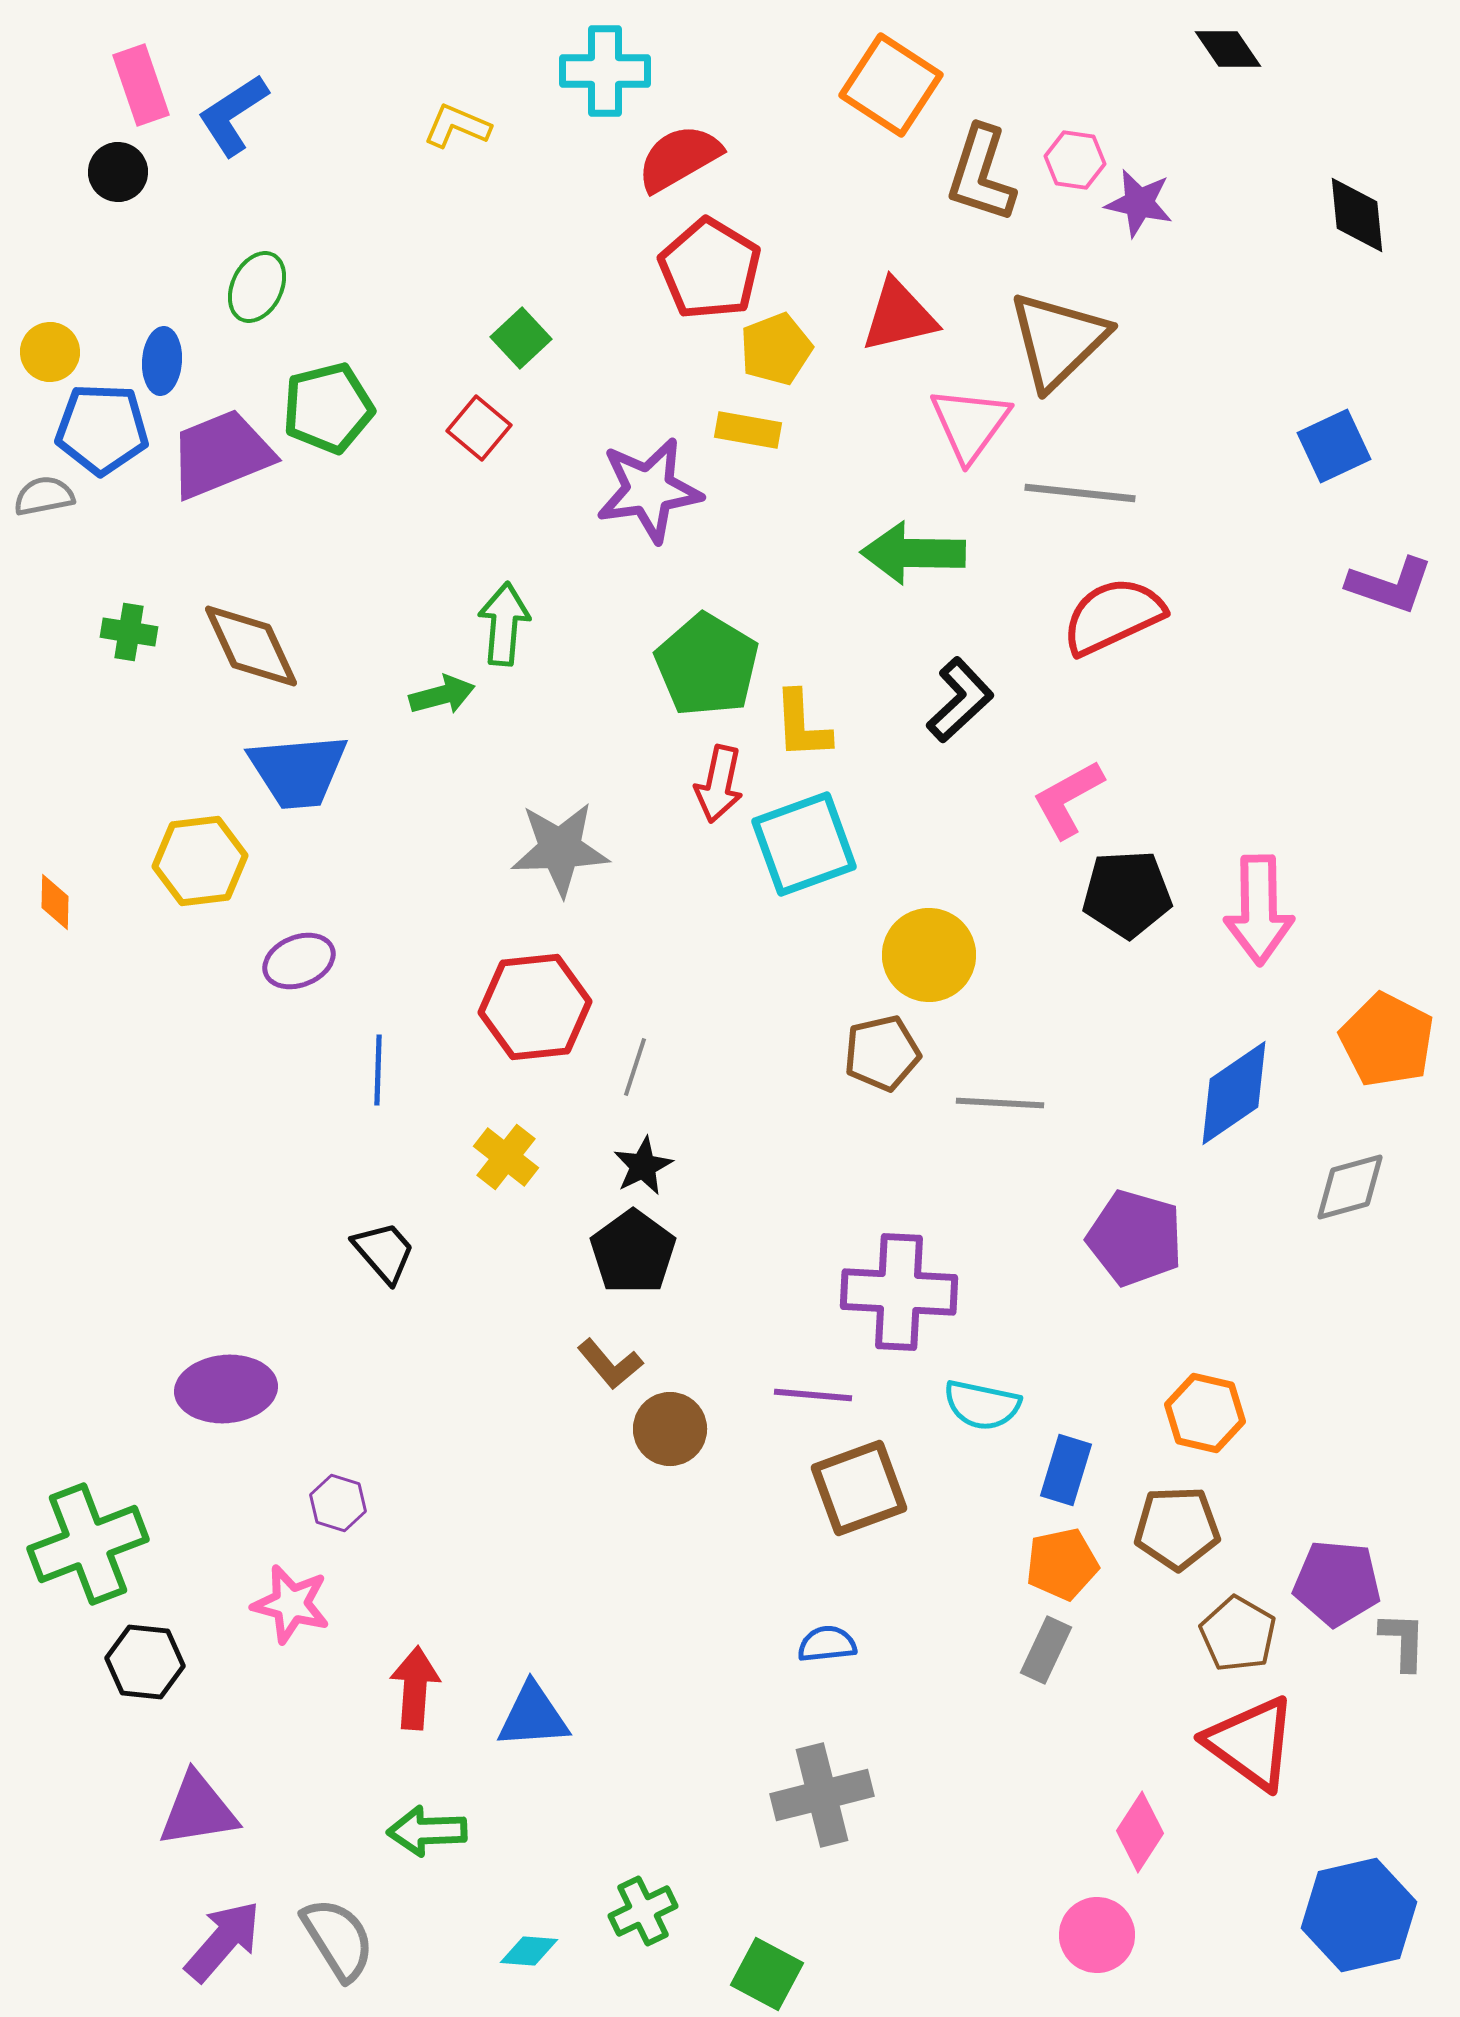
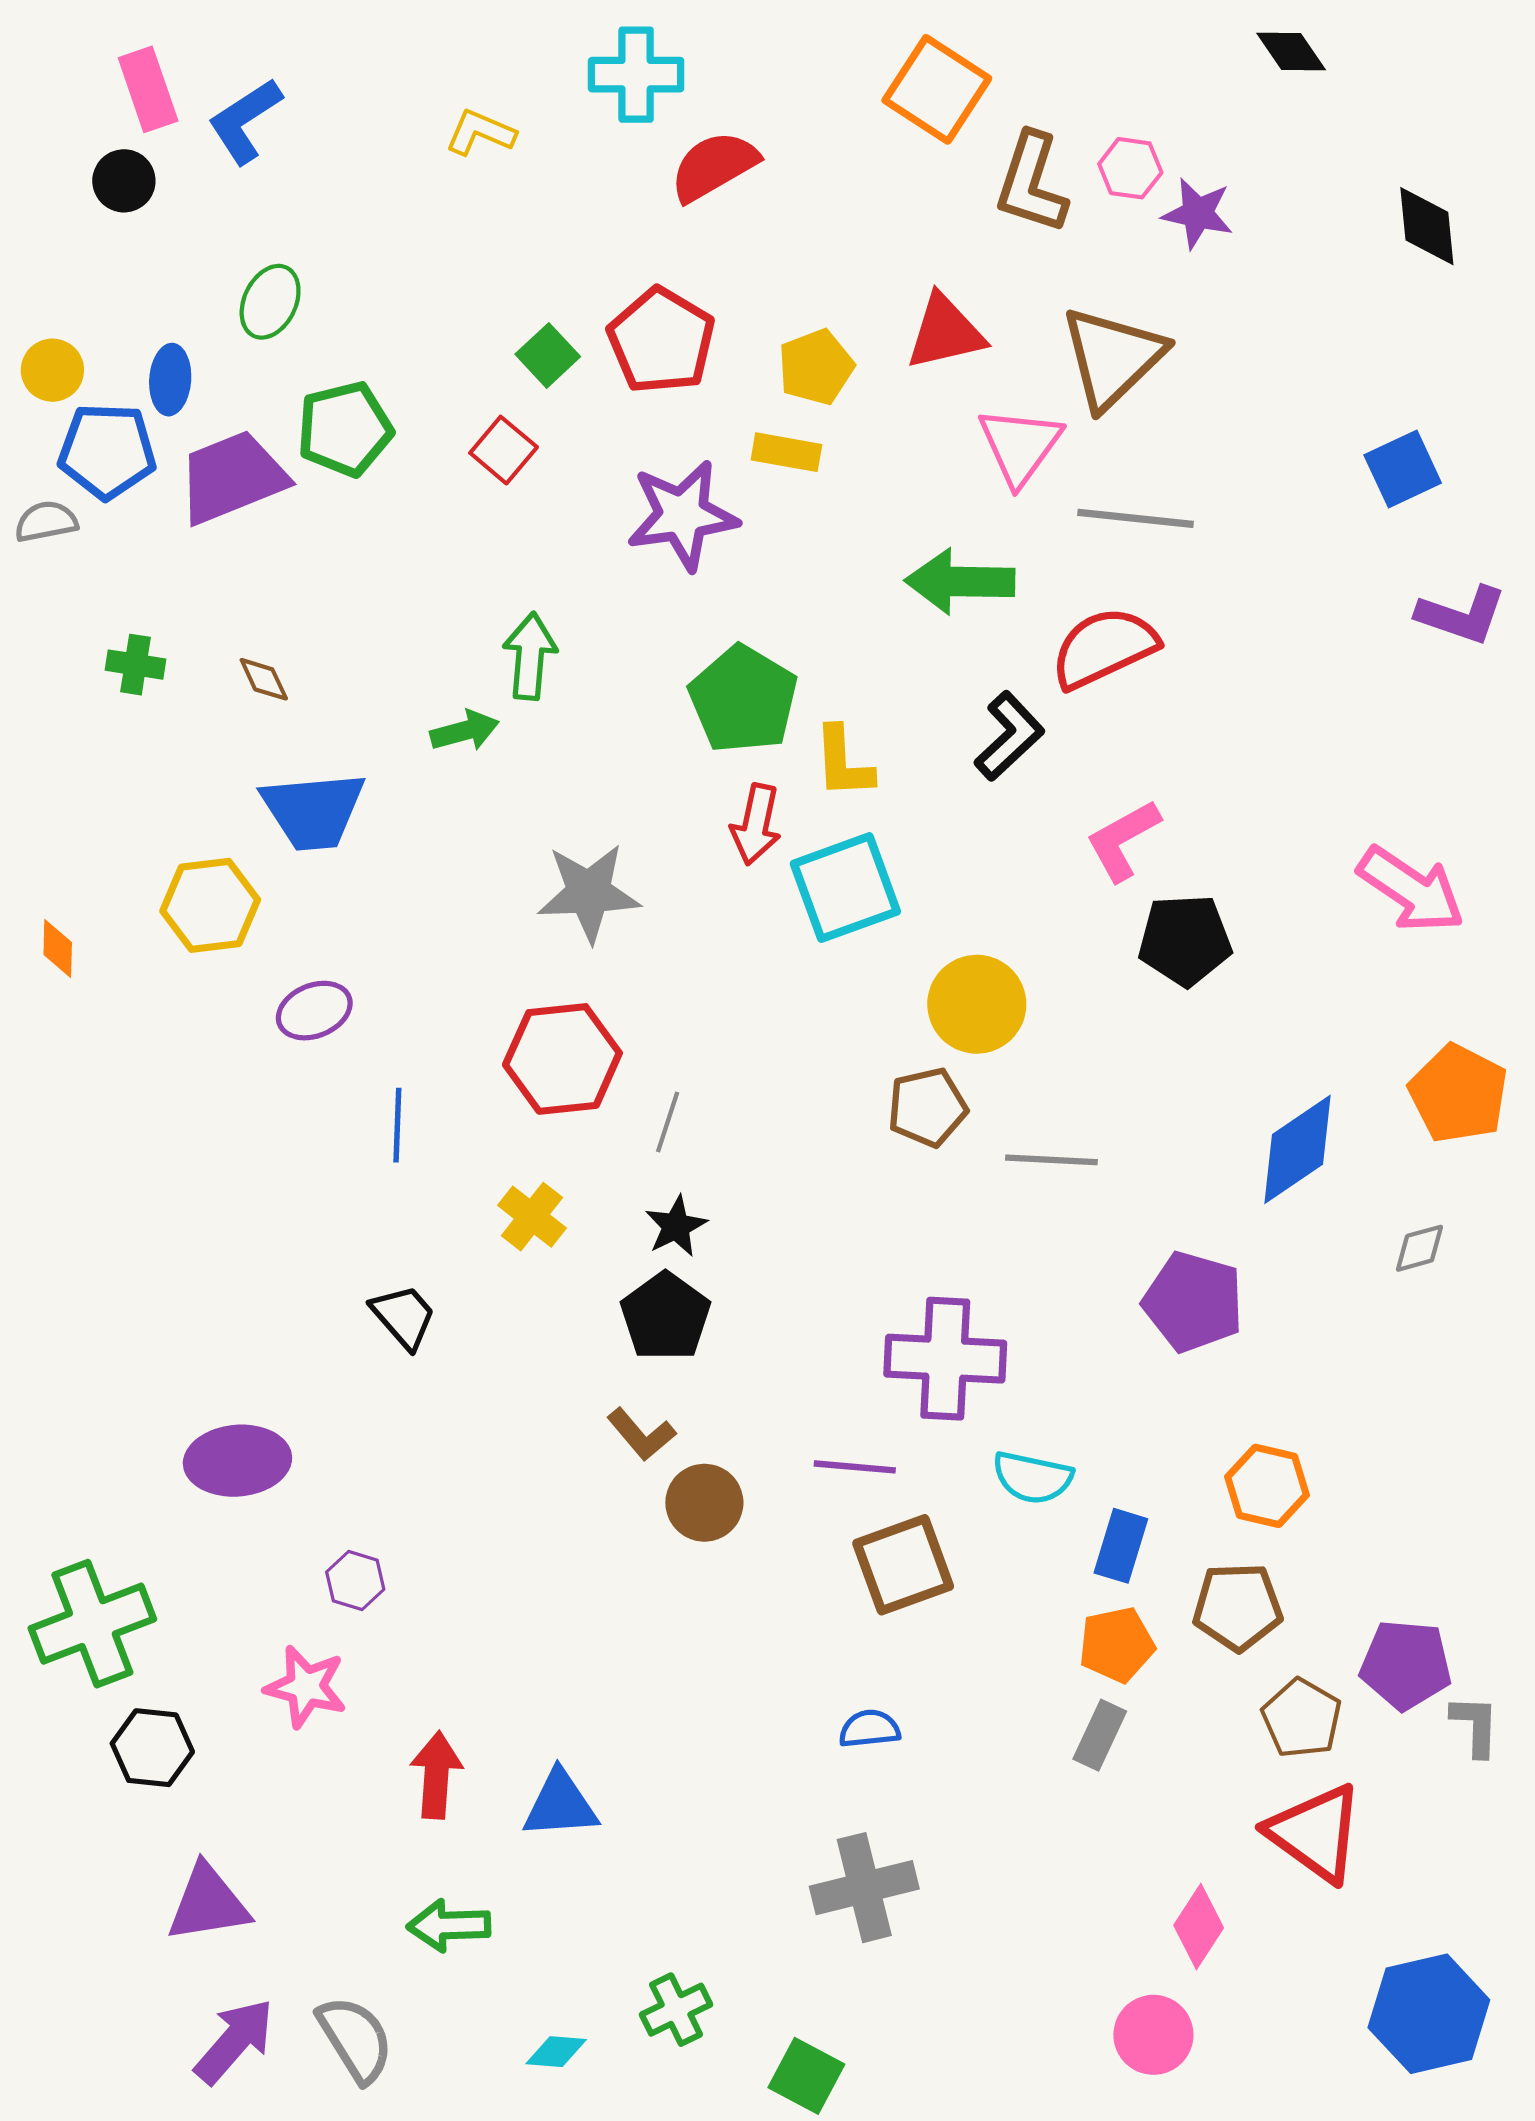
red pentagon: (710, 269) -> (661, 341), moved
red semicircle: (1113, 616) -> (1104, 648), moved
brown diamond: (251, 646) -> (264, 679), size x0.5
pink arrow: (1259, 910) -> (1411, 890), moved, turned -55
gray diamond: (1350, 1187) -> (1419, 1248), size x0.7

